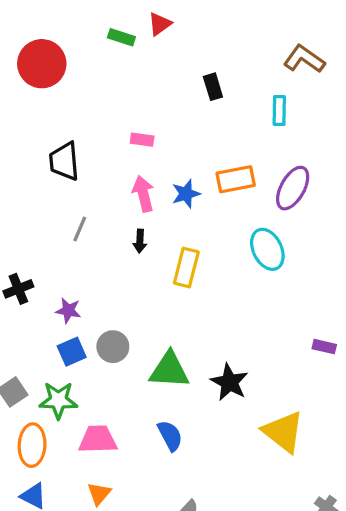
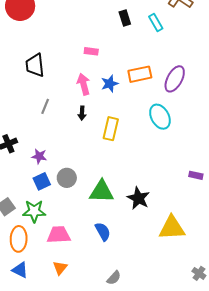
cyan rectangle: (279, 111) -> (156, 23), moved, turned -30
pink rectangle: (142, 140) -> (91, 51), moved
yellow triangle: (283, 432) -> (172, 228), turned -40

